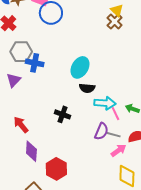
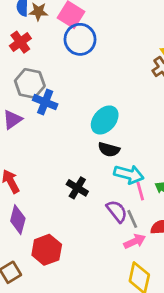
black cross: (62, 114) -> (77, 188), moved
purple semicircle: (101, 131) -> (117, 211), turned -72
gray line: (114, 135) -> (132, 219), turned 40

